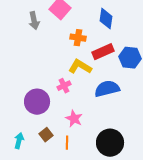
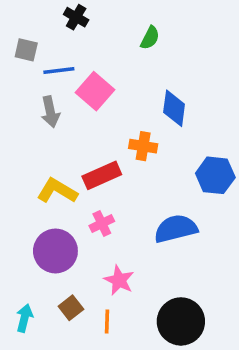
orange cross: (78, 38) -> (143, 146), moved
red rectangle: (103, 52) -> (102, 175), moved
yellow L-shape: (80, 67) -> (57, 191), moved

